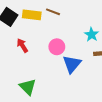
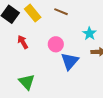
brown line: (53, 12) -> (61, 12), moved
yellow rectangle: (32, 15) -> (33, 13), turned 42

